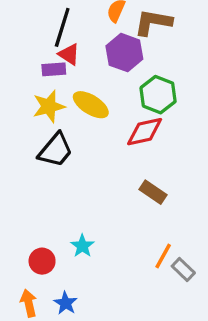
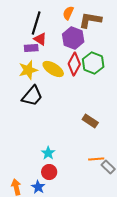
red diamond: (145, 132) -> (74, 64), moved, turned -50
orange line: (163, 256) -> (96, 159), turned 56
red circle: (42, 261) -> (49, 172), moved

